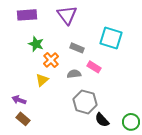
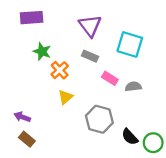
purple triangle: (67, 15) -> (90, 26), moved
gray semicircle: (74, 74) -> (133, 87), moved
yellow triangle: (42, 80) -> (65, 97), moved
black semicircle: (102, 120) -> (130, 137), moved

